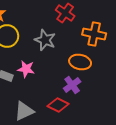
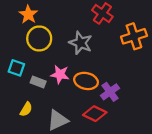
orange cross: (94, 34) -> (134, 36), turned -30
orange ellipse: (80, 62) -> (86, 81), moved

